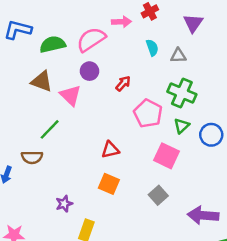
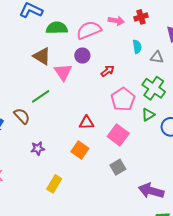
pink square: (167, 156) -> (118, 135), moved
brown semicircle: (32, 157) -> (22, 116), turned -144
purple star: (64, 204) -> (38, 148), moved

